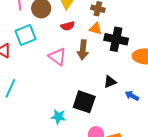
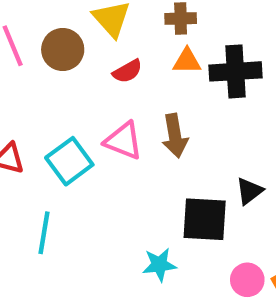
cyan square: (26, 35) -> (69, 161), moved
brown arrow: (83, 50) -> (175, 136), moved
black triangle: (110, 82) -> (249, 191), moved

